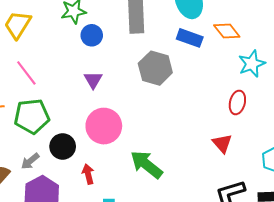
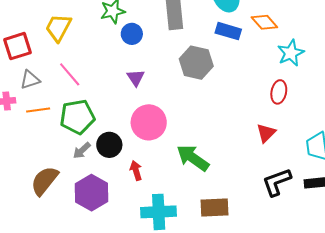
red triangle: (222, 143) -> (266, 133), turned 30
gray arrow: (30, 161) -> (82, 151), moved

